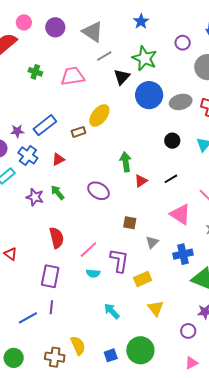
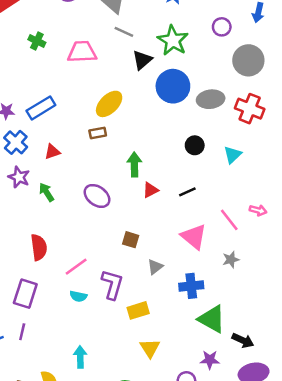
gray line: (104, 56) -> (124, 32), turned 49
brown rectangle: (78, 132) -> (98, 133), moved
purple star: (35, 197) -> (19, 177), moved
cyan arrow: (112, 311) -> (80, 357), moved, turned 36

